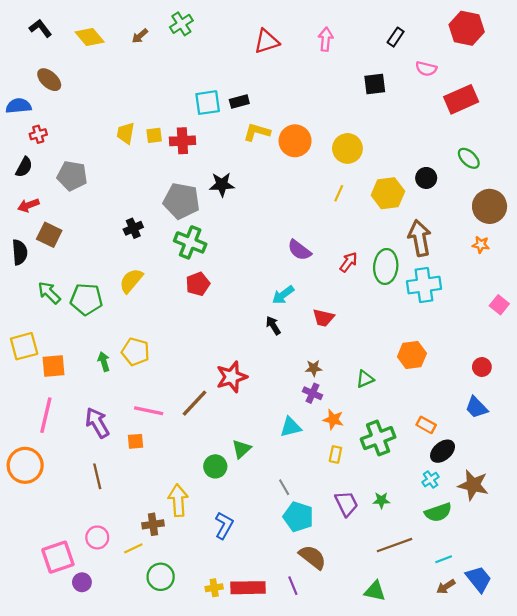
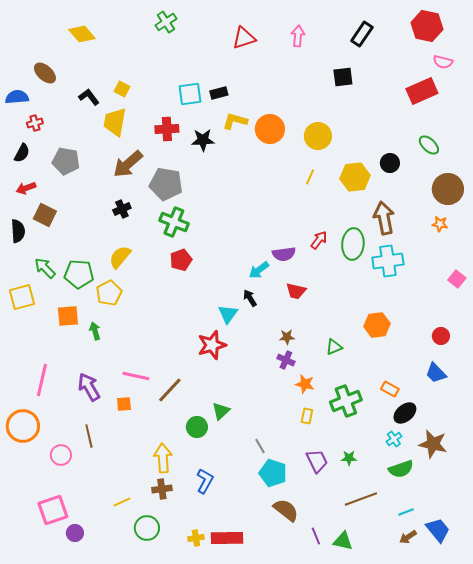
black L-shape: (40, 28) -> (89, 97), moved
brown arrow: (140, 36) -> (128, 164), moved, size x2.0
black rectangle: (396, 37) -> (362, 34), size x1.4
pink semicircle: (426, 69) -> (443, 62), moved
yellow trapezoid: (126, 133) -> (115, 122), size x1.4
yellow square: (154, 135) -> (122, 89), moved, turned 35
black star: (222, 185) -> (203, 140), moved
purple semicircle: (299, 250) -> (284, 254), moved, turned -45
yellow square: (24, 346) -> (22, 297), moved
yellow pentagon: (135, 352) -> (109, 293), moved, turned 30
orange square: (54, 366) -> (68, 316), moved
brown line: (195, 403) -> (170, 390), moved
cyan triangle: (291, 427) -> (228, 314), moved, turned -40
brown cross: (153, 524) -> (162, 489), moved
pink circle: (97, 537) -> (61, 455), moved
purple line: (293, 586) -> (316, 536), moved

